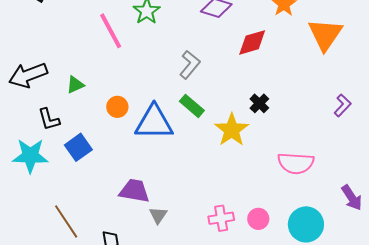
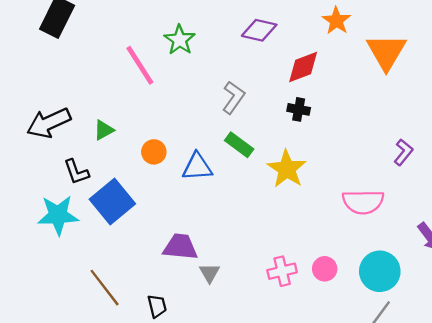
black cross: (259, 103) -> (299, 109), moved, turned -30
purple L-shape: (343, 105) -> (403, 152), moved
blue triangle: (154, 122) -> (197, 167), size x0.7
blue square: (78, 147) -> (112, 201), size x1.4

